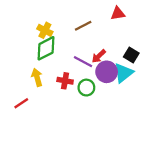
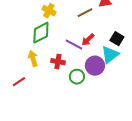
brown line: (83, 26) -> (85, 13), moved
yellow cross: (45, 30) -> (49, 11), moved
purple circle: (107, 72) -> (95, 66), moved
green circle: (86, 88) -> (77, 77), moved

